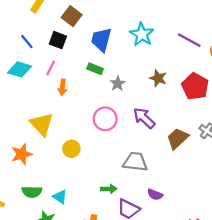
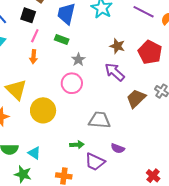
pink line: (51, 68) -> (35, 36), moved
gray star: (118, 83) -> (78, 60), moved
purple arrow: (144, 118) -> (115, 72), moved
yellow circle: (71, 149) -> (43, 110), size x1.6

